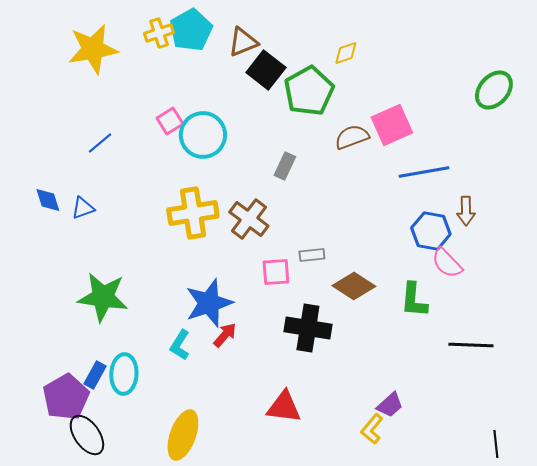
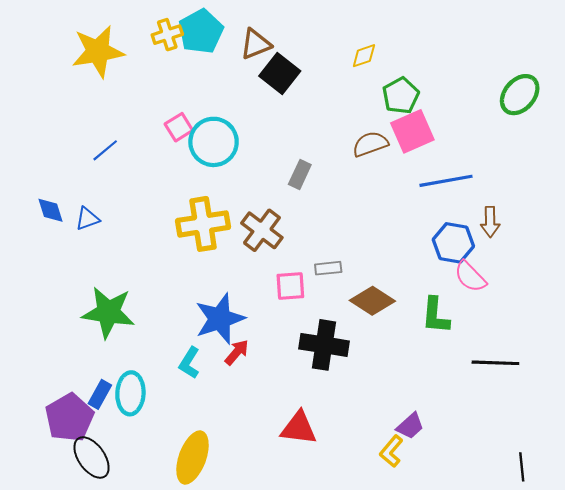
green pentagon: (309, 91) -> (401, 96), moved, size x0.7

